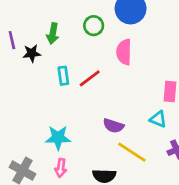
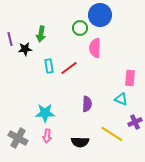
green circle: (94, 26) -> (80, 28), moved
purple semicircle: (113, 126) -> (87, 104), turned -105
yellow line: (132, 152) -> (112, 134), moved

